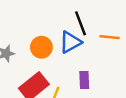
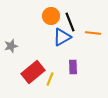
orange circle: (41, 47) -> (51, 16), moved

